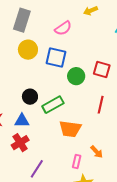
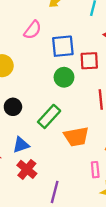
blue square: (56, 57) -> (63, 46), moved
black circle: (30, 97) -> (13, 107), moved

